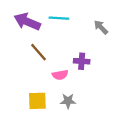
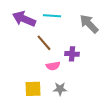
gray arrow: (101, 27) -> (89, 24), size x1.5
brown line: (39, 52) -> (44, 43), moved

